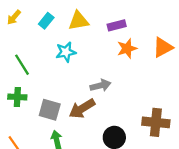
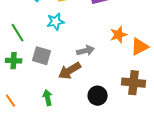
orange triangle: (163, 47) -> (140, 47), moved
orange star: (127, 48) -> (119, 35), moved
gray square: (50, 110) -> (42, 56), moved

